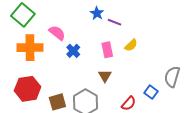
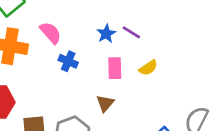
blue star: (97, 13) -> (106, 34), moved
blue cross: (73, 51) -> (68, 61), turned -32

